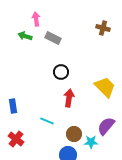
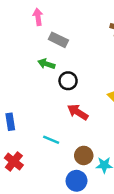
green arrow: (25, 36) -> (46, 64), moved
red arrow: (69, 98) -> (78, 112), turned -66

